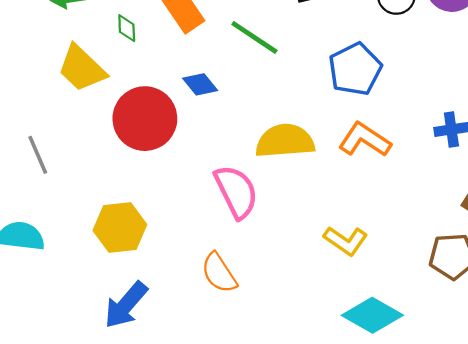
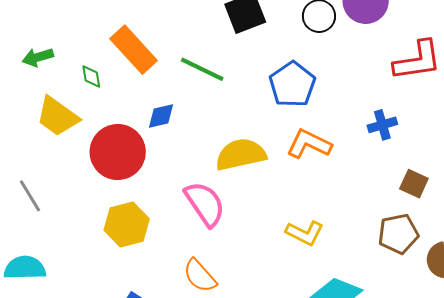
blue diamond: (200, 84) -> (161, 116), turned -56
yellow hexagon: (120, 227) -> (127, 224), moved

